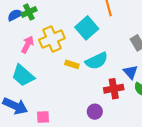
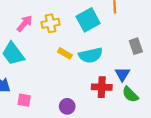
yellow cross: (52, 39) -> (51, 23), size x0.7
purple circle: (95, 112) -> (67, 106), moved

